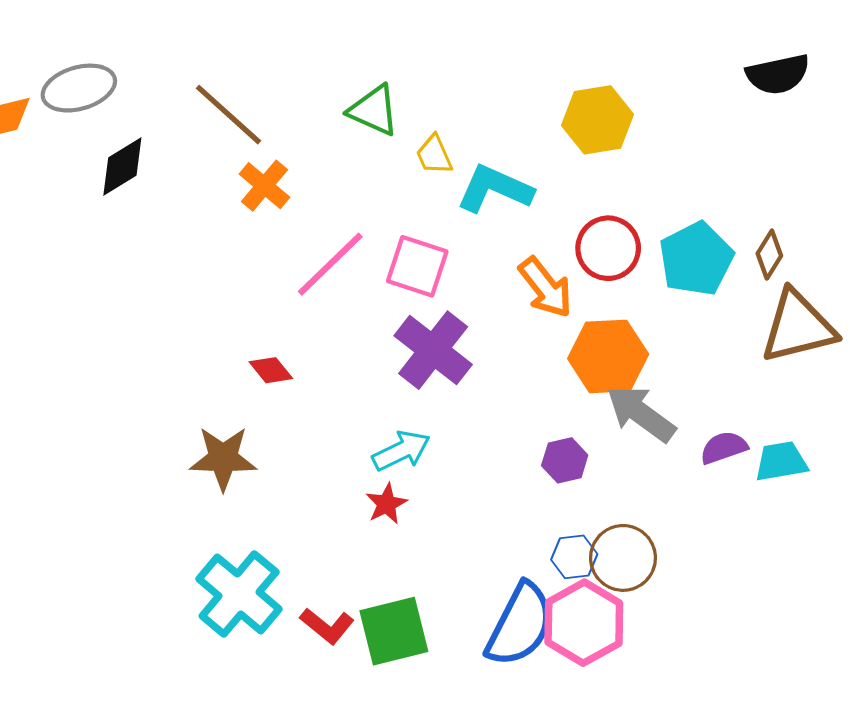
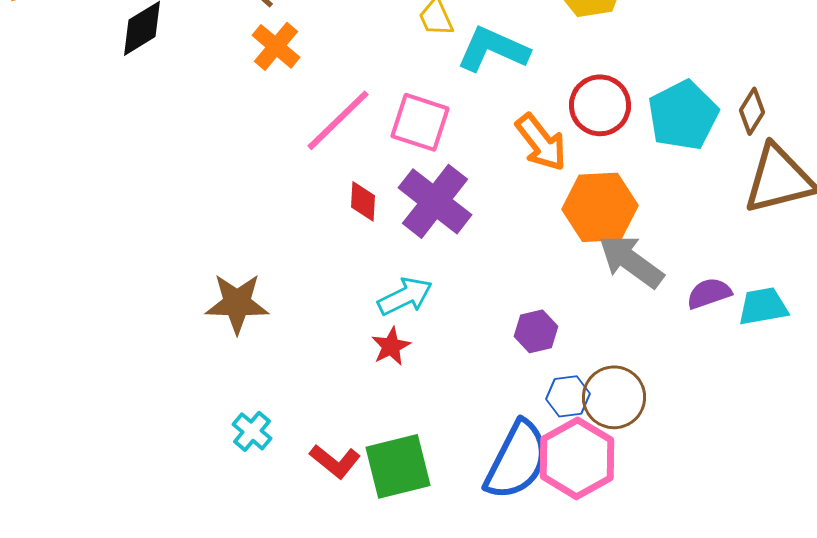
red diamond: (271, 370) -> (363, 201), moved, turned 42
purple hexagon: (565, 460) -> (536, 331), moved
cyan cross: (239, 594) -> (252, 431), size x0.5

